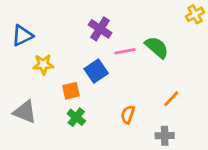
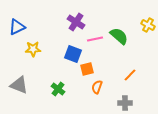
yellow cross: (195, 14) -> (148, 25), moved, turned -32
blue square: (96, 71) -> (73, 54), turned -36
orange square: (71, 91) -> (87, 69), moved

